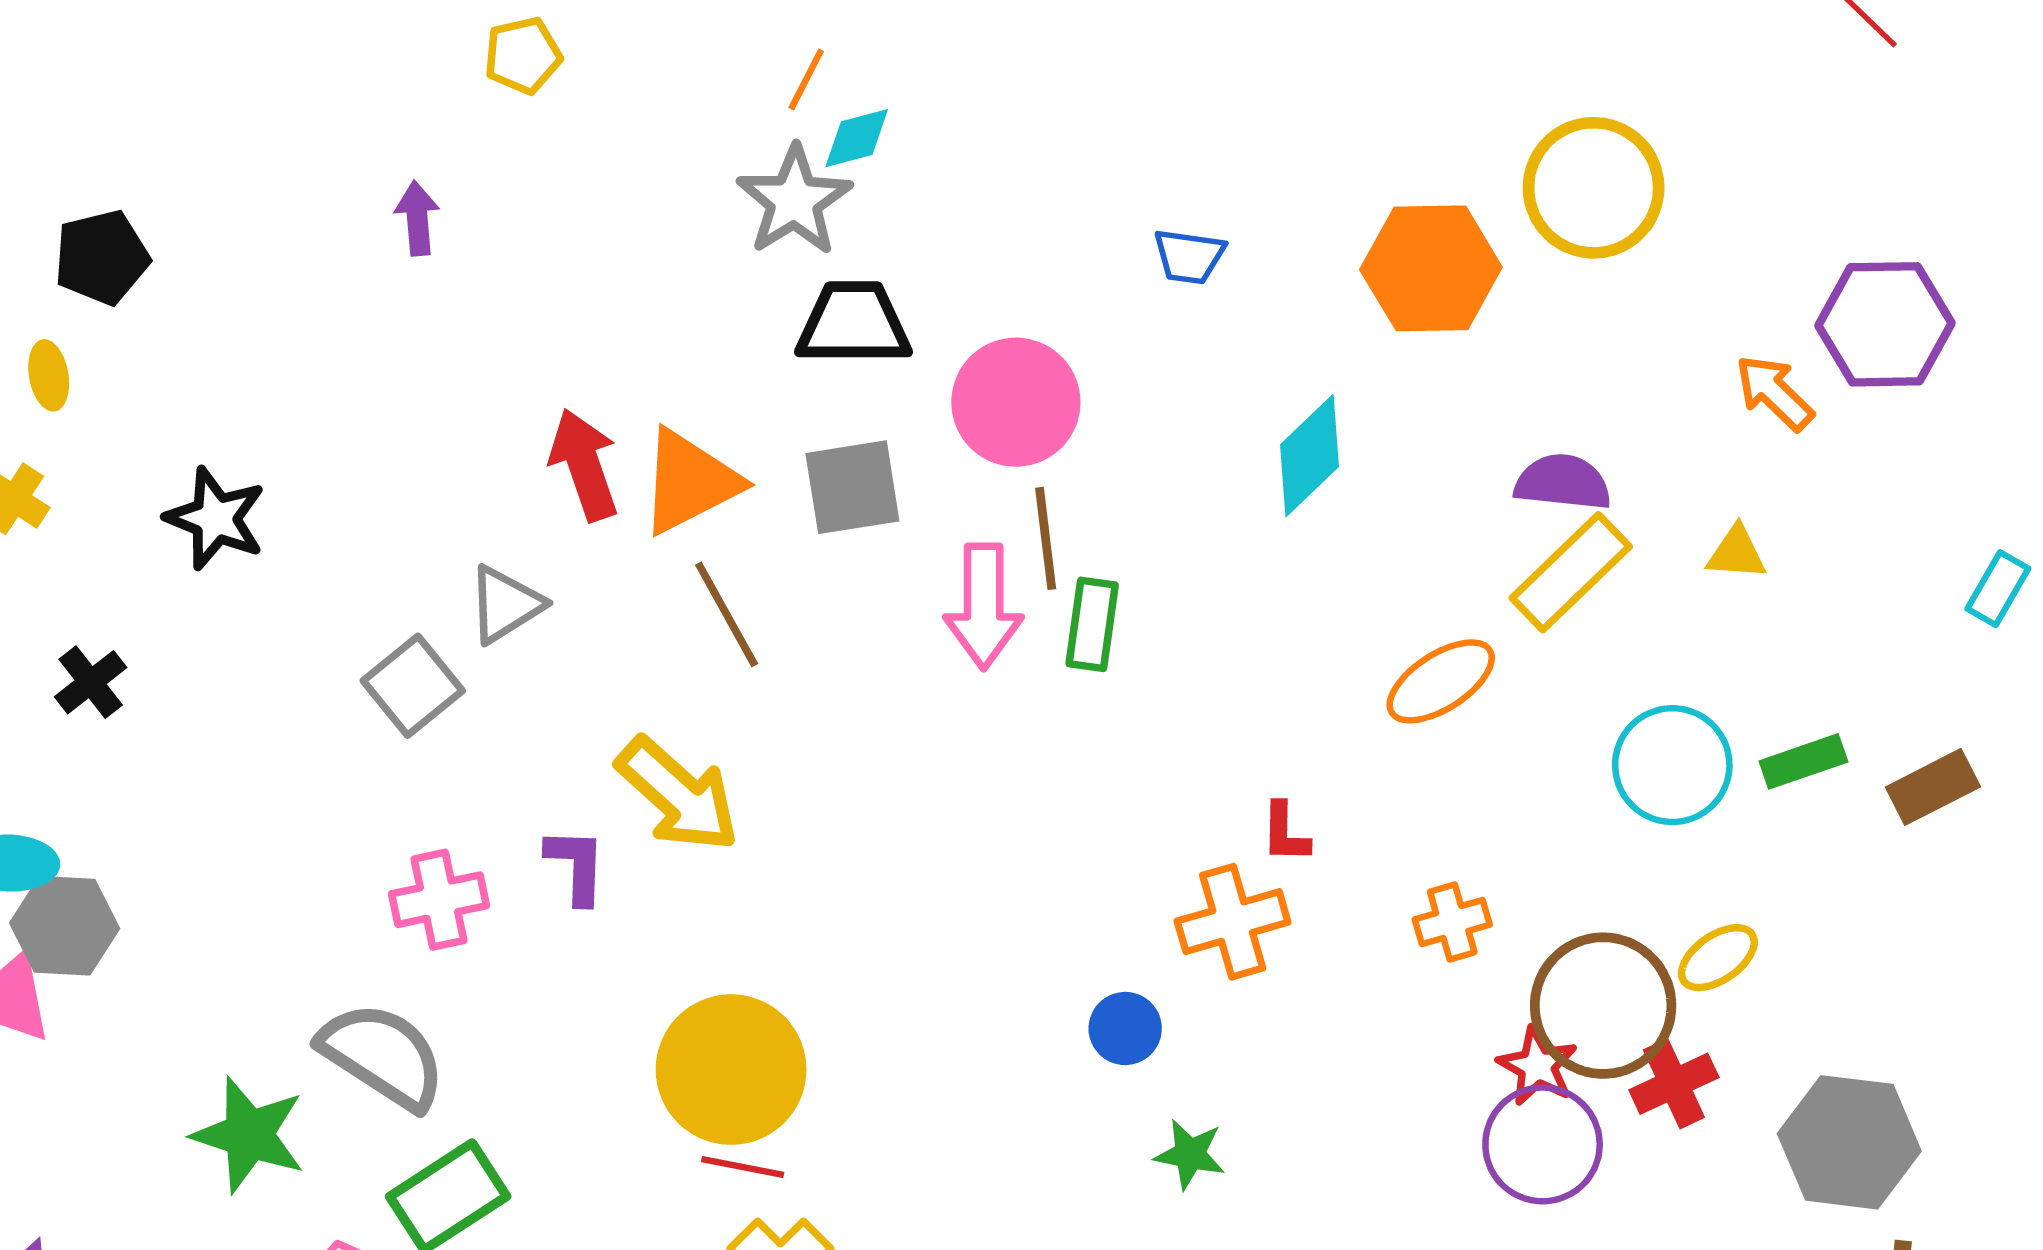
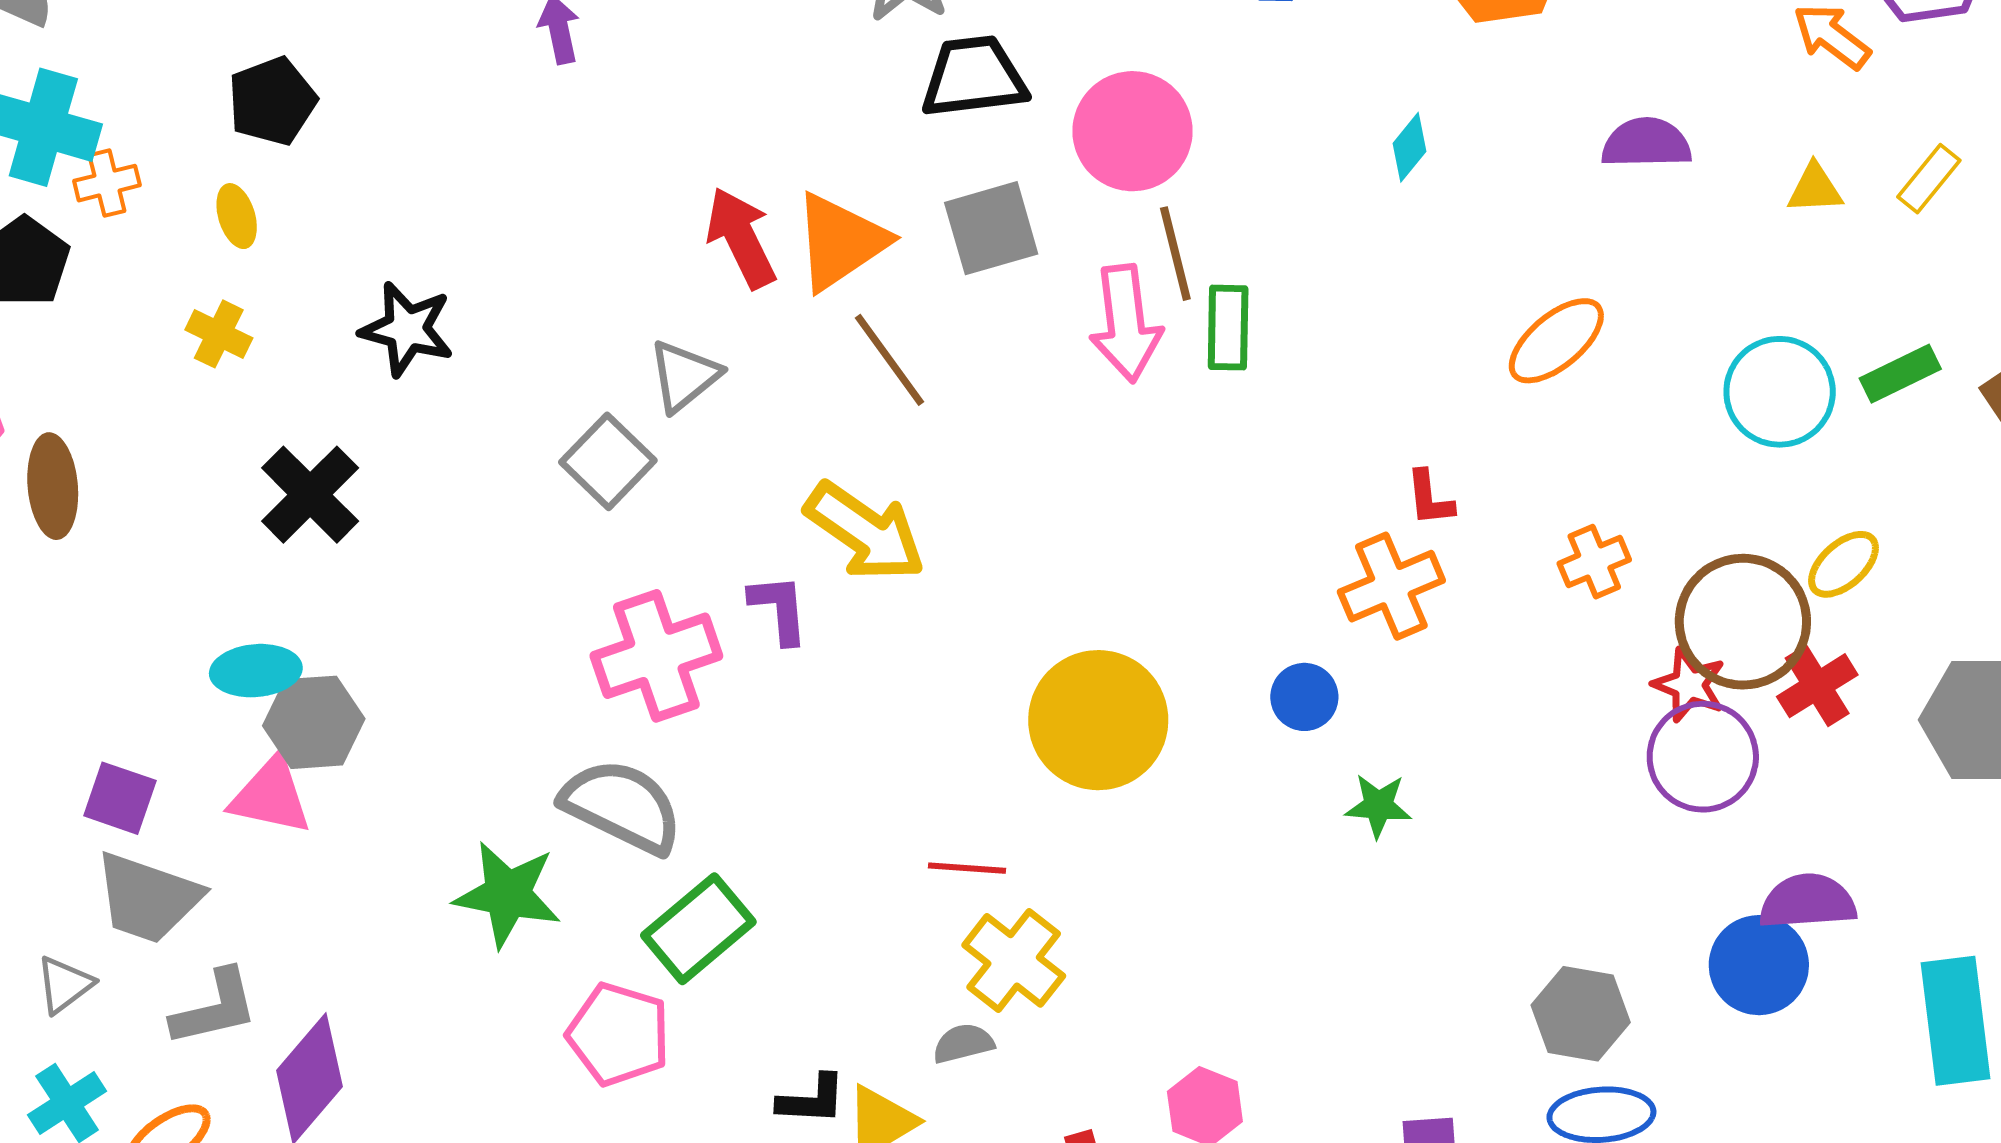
cyan diamond: (1309, 456) -> (1410, 147), size x0.6
yellow rectangle: (1571, 572) -> (1929, 179), moved, size x0.6
black cross: (91, 682) -> (310, 495), size x1.5
pink cross: (439, 900) -> (656, 656), size x1.4
yellow circle: (731, 1070) -> (1098, 720), moved

